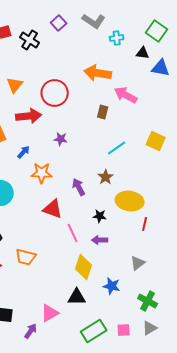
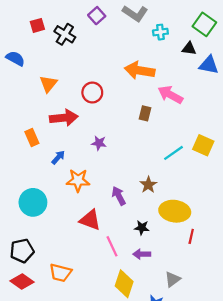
red circle: (55, 93) -> (92, 92), size x0.7
cyan line: (117, 148) -> (174, 153), moved
gray triangle: (138, 263) -> (173, 279), moved

